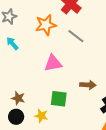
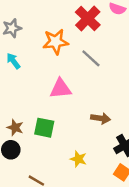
green square: (59, 99) -> (44, 128), moved
yellow star: (41, 116) -> (78, 159), moved

